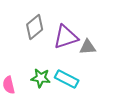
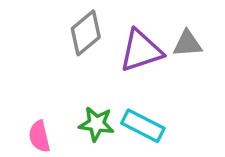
gray triangle: (88, 47) -> (187, 44), moved

